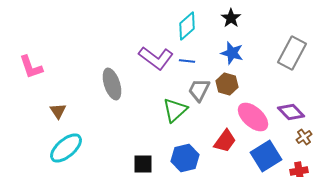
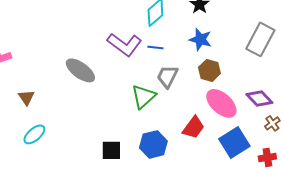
gray ellipse: (112, 84) -> (80, 70), turned -36
brown hexagon: (227, 84) -> (209, 70), moved
cyan ellipse: (66, 148) -> (34, 134), size x0.7

